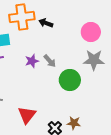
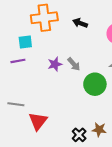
black arrow: (46, 23) -> (80, 23), moved
red triangle: (27, 115) -> (38, 121), moved

